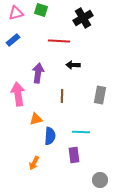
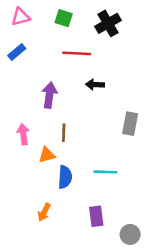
green square: (41, 10) -> (64, 18), moved
pink arrow: (18, 94) -> (23, 134), moved, size x0.7
brown line: (62, 96) -> (64, 133), moved
purple rectangle: (74, 155) -> (96, 216), moved

